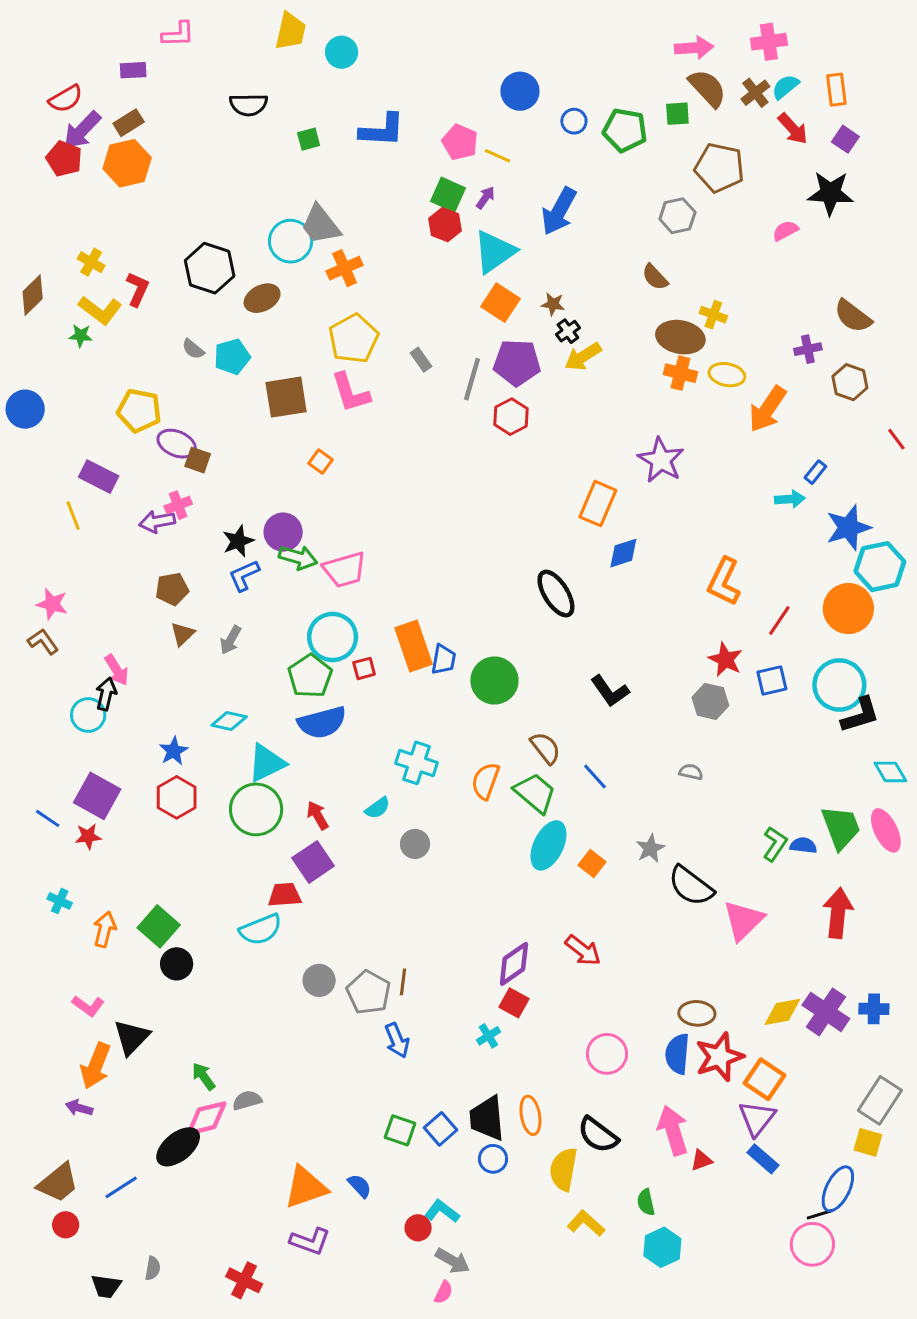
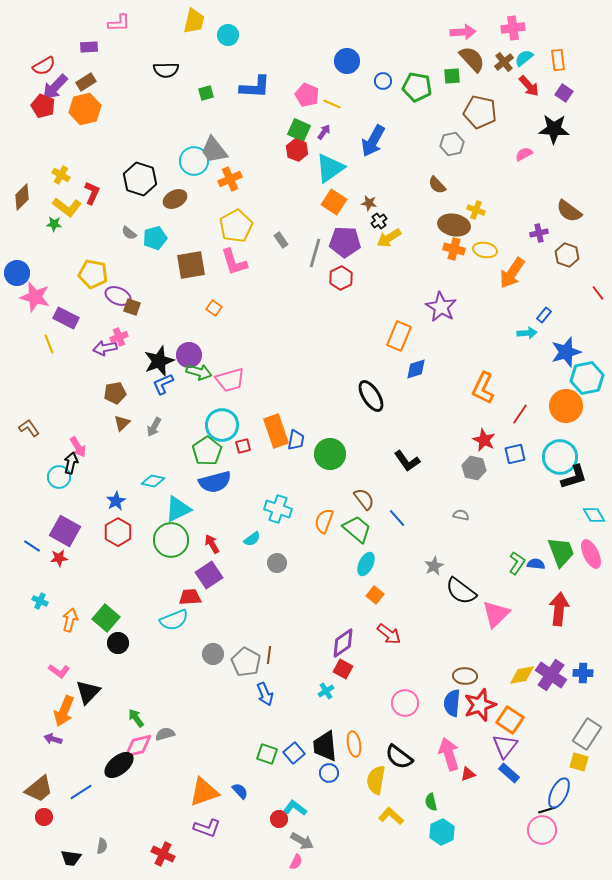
black star: (238, 541) -> (159, 361), size x1.4
pink star: (52, 604) -> (35, 297), moved, size x1.4
cyan ellipse: (548, 845) -> (366, 564), size x0.7
orange square: (592, 863) -> (375, 595), moved

